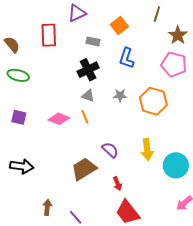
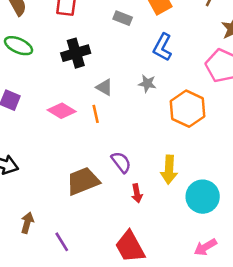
black cross: (88, 70) -> (76, 53), moved
gray star: (120, 95) -> (147, 84), moved
red arrow: (117, 184) -> (137, 193), moved

